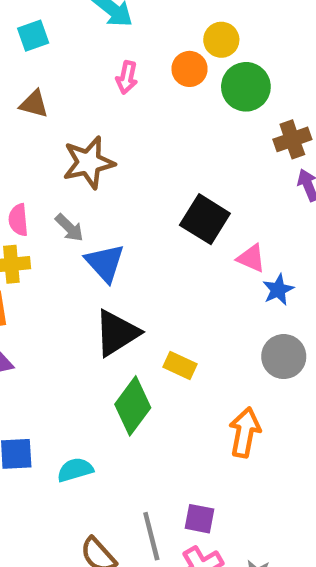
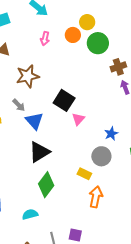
black square: (205, 219) -> (64, 100), moved
pink triangle: (251, 258) -> (78, 119), moved, turned 48
gray circle: (284, 357) -> (101, 156), moved
yellow rectangle: (180, 365) -> (84, 174), moved
cyan semicircle: (75, 470) -> (30, 214), moved

